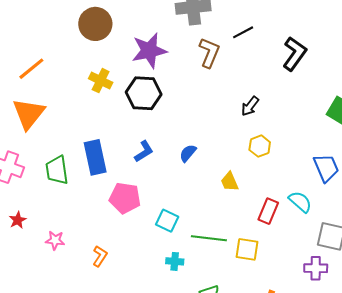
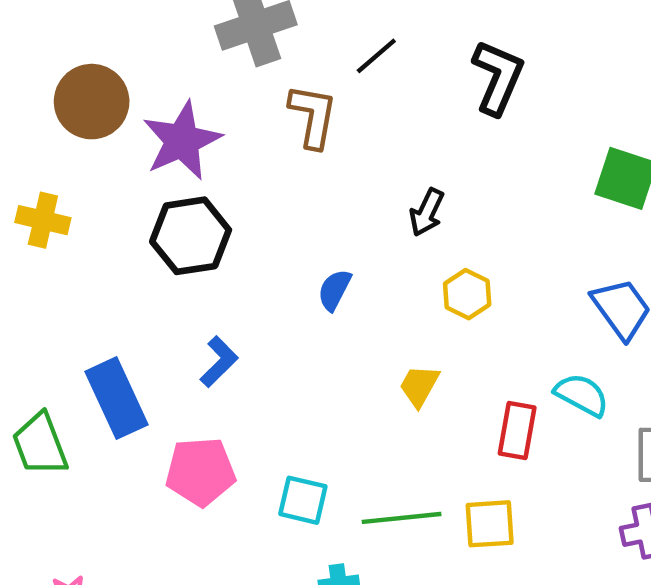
brown circle: (95, 24) -> (92, 102), moved
yellow cross: (101, 81) -> (43, 220), moved
blue semicircle: (188, 153) -> (334, 290), moved
yellow trapezoid: (230, 182) -> (419, 386), turned 65

